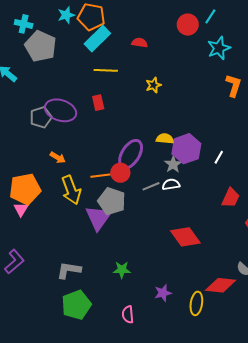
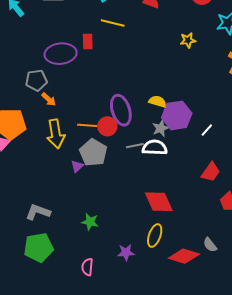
yellow star: (153, 85) -> (188, 40), moved
red rectangle: (98, 103) -> (88, 41), moved
purple ellipse: (61, 110) -> (61, 54), turned -36
gray pentagon: (41, 117) -> (36, 80), moved
purple ellipse: (131, 154) -> (121, 110), turned -60
white semicircle: (171, 184) -> (155, 148), size x1.4
purple triangle: (98, 218) -> (77, 166), size x0.5
yellow ellipse: (196, 303) -> (155, 236), moved

